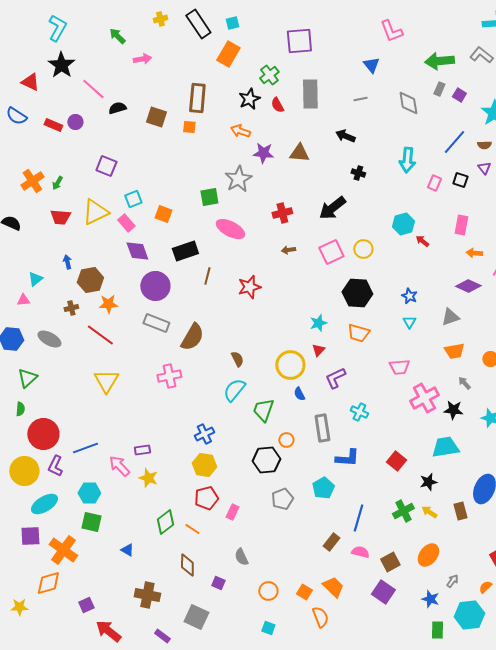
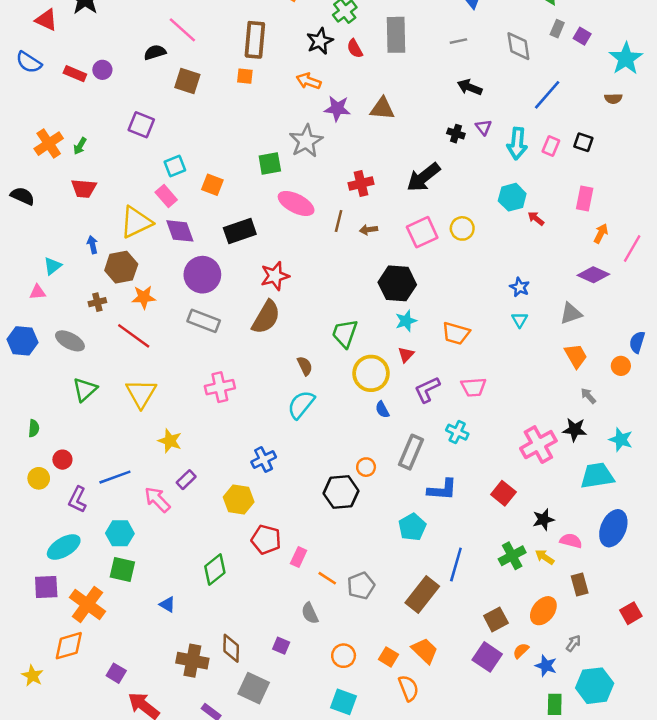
pink line: (93, 89) -> (182, 30), moved
brown square: (156, 117) -> (187, 81), moved
black arrow: (345, 136) -> (470, 87), moved
blue line: (454, 142) -> (547, 95), moved
cyan arrow: (407, 160) -> (517, 144), moved
purple triangle: (484, 168) -> (483, 127), moved
yellow triangle: (95, 212) -> (136, 222), moved
orange arrow: (474, 253) -> (601, 233), turned 112
brown line: (207, 276) -> (339, 221), moved
red star: (249, 287) -> (275, 276), moved
black hexagon: (357, 293) -> (397, 283), moved
brown semicircle: (192, 337) -> (266, 317), moved
orange trapezoid: (454, 351) -> (576, 356), turned -110
pink trapezoid: (399, 367) -> (473, 387), moved
green triangle: (27, 378) -> (85, 390), moved
pink cross: (424, 398) -> (538, 445), moved
green trapezoid: (263, 410) -> (345, 333), moved
gray rectangle: (322, 428) -> (411, 452), turned 32
red circle: (43, 434) -> (62, 460), size x0.5
cyan trapezoid: (445, 447) -> (597, 476), moved
purple rectangle: (142, 450) -> (186, 480), turned -35
yellow hexagon: (204, 465) -> (239, 500), moved
yellow circle: (24, 471) -> (39, 478), moved, size x0.6
yellow star: (148, 478) -> (170, 441), moved
red pentagon: (206, 498) -> (266, 540), turned 30
gray pentagon: (282, 499) -> (361, 586), moved
brown rectangle: (460, 511) -> (580, 584), moved
orange line: (192, 529) -> (327, 578), moved
brown rectangle: (331, 542) -> (422, 594), size x1.6
pink semicircle: (360, 552) -> (571, 541), moved
brown diamond: (187, 565) -> (231, 648), moved
orange semicircle: (485, 587) -> (521, 651), moved
purple square: (86, 605) -> (116, 673), turned -35
yellow star: (19, 607) -> (32, 676), turned 30
cyan square: (268, 628) -> (344, 702), size x1.5

